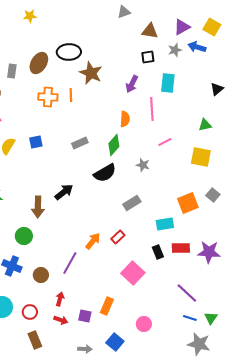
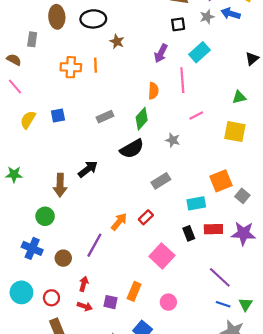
brown ellipse: (39, 63) -> (57, 17), moved, turned -35
brown star: (91, 73) -> (117, 41), size x0.6
cyan rectangle: (168, 83) -> (199, 52), turned 42
gray square: (213, 195) -> (242, 196), moved
pink circle: (144, 324) -> (168, 302), moved

